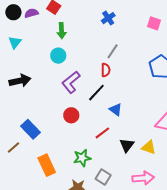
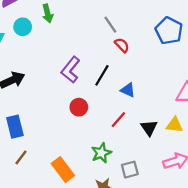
gray line: (113, 51) -> (110, 25), turned -56
cyan circle: (58, 56) -> (23, 27), moved
red semicircle: (106, 70) -> (122, 45), moved, turned -32
blue rectangle: (30, 129) -> (15, 127), moved, turned 42
gray square: (103, 177) -> (130, 170), turned -35

